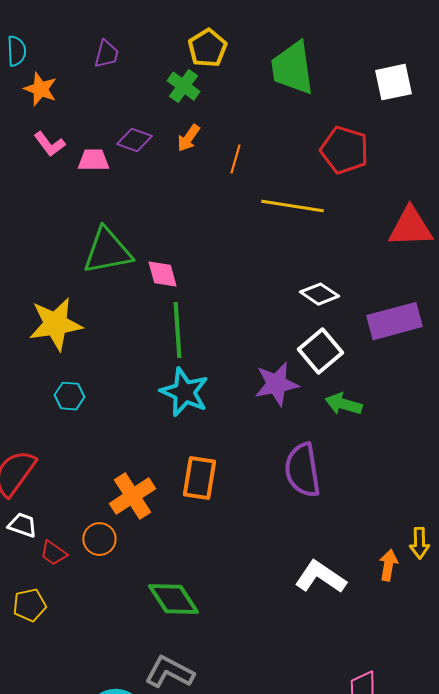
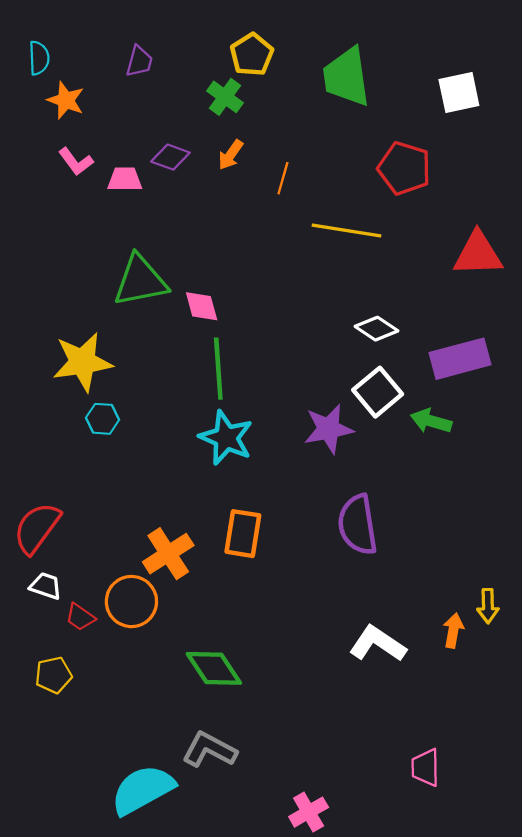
cyan hexagon: (69, 396) -> (102, 419), moved
green arrow: (343, 404) -> (431, 421), moved
orange circle: (99, 539) -> (131, 602), size x1.4

